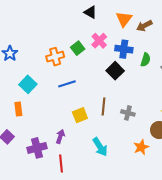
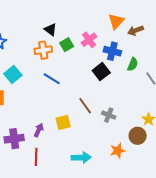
black triangle: (90, 12) -> (51, 30), moved
blue line: (67, 84) -> (52, 79), turned 42
brown line: (103, 107) -> (85, 106), turned -48
yellow square: (80, 115) -> (63, 122), moved
cyan arrow: (100, 147) -> (81, 158), moved, turned -66

